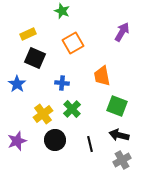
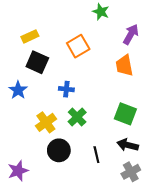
green star: (62, 11) -> (101, 12), moved
orange trapezoid: (102, 76) -> (124, 65), moved
purple star: (17, 141) -> (18, 171), moved

